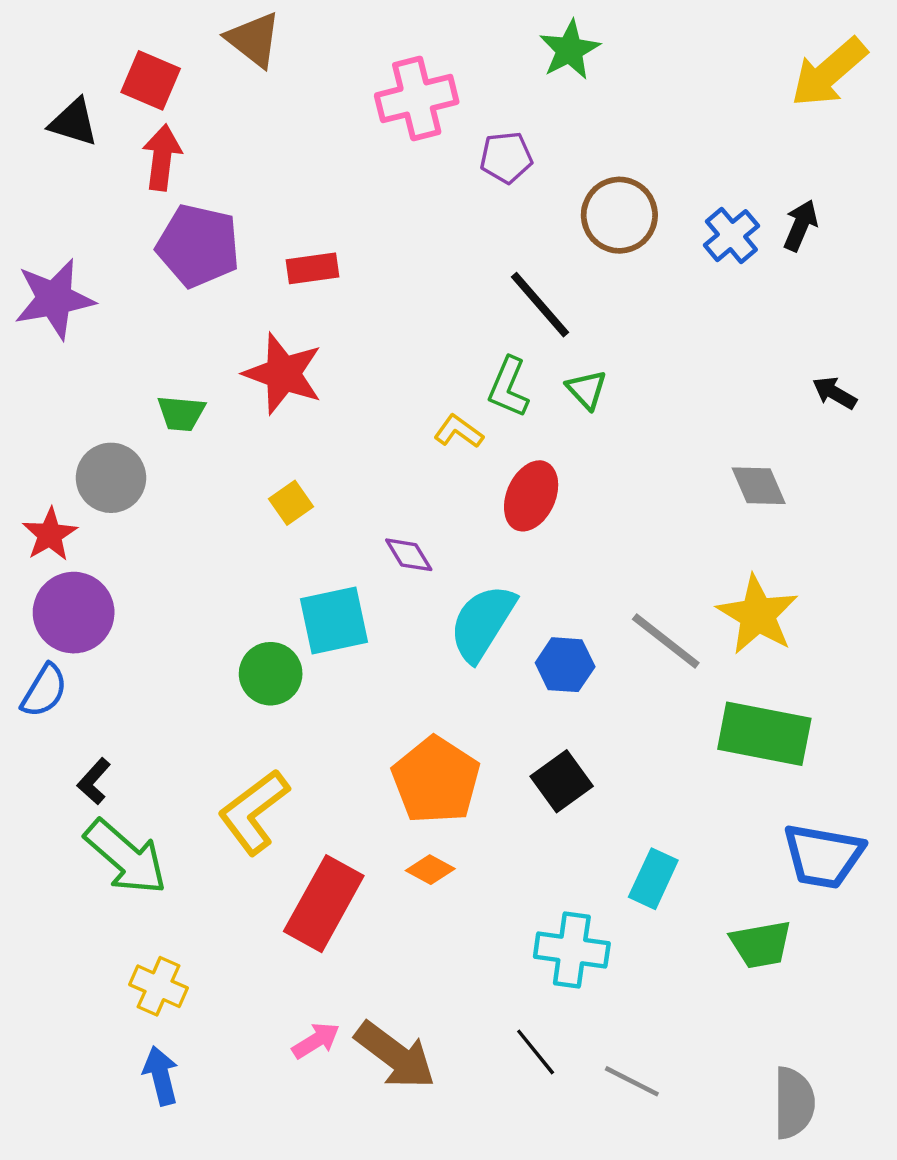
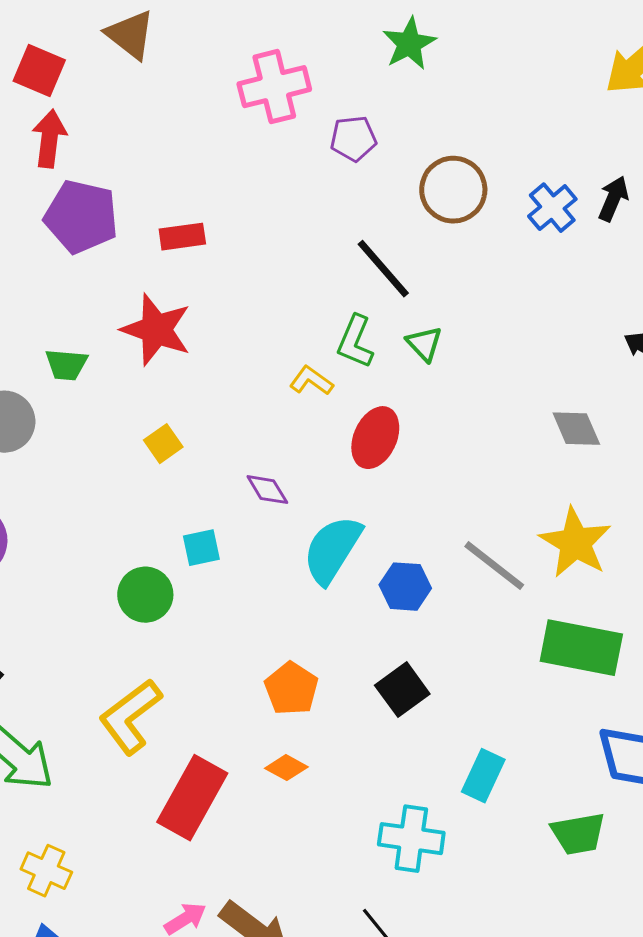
cyan square: (334, 621) -> (201, 548), size x0.6
orange pentagon: (436, 780) -> (291, 689), size x0.7

